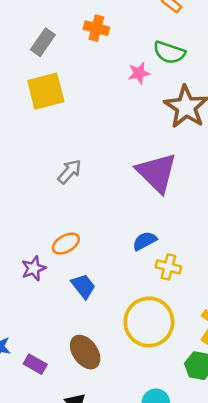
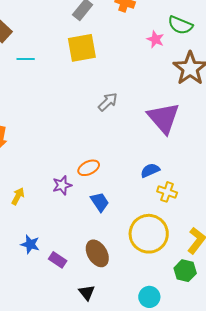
pink star: (139, 73) -> (155, 39), turned 30
gray arrow: (70, 172) -> (108, 102), moved

